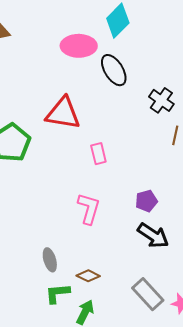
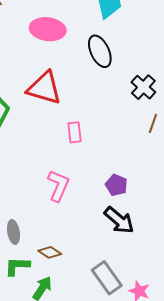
pink ellipse: (79, 46) -> (48, 29), moved
purple pentagon: (146, 201) -> (116, 185), turned 30

